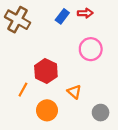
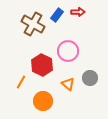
brown cross: (17, 20) -> (33, 24), moved
pink circle: (91, 49) -> (68, 51), moved
gray circle: (101, 113) -> (90, 78), moved

